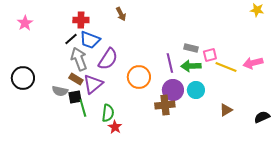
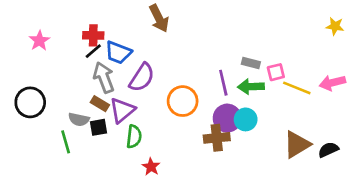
yellow star: (257, 10) -> (335, 26), moved
brown arrow: (121, 14) -> (159, 18), size x1.5
red cross: (81, 20) -> (93, 35), moved
pink star: (25, 23) -> (39, 41), moved
cyan circle: (196, 90) -> (246, 119), moved
green line: (83, 108) -> (66, 142), moved
brown triangle: (226, 110) -> (297, 144), size x1.6
green semicircle: (108, 113) -> (134, 137), moved
black semicircle: (262, 117) -> (328, 150), moved

